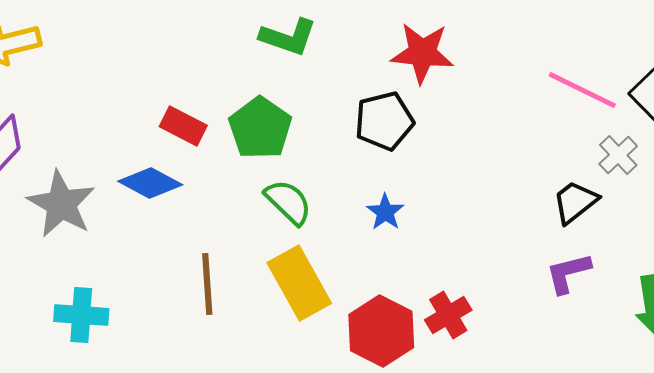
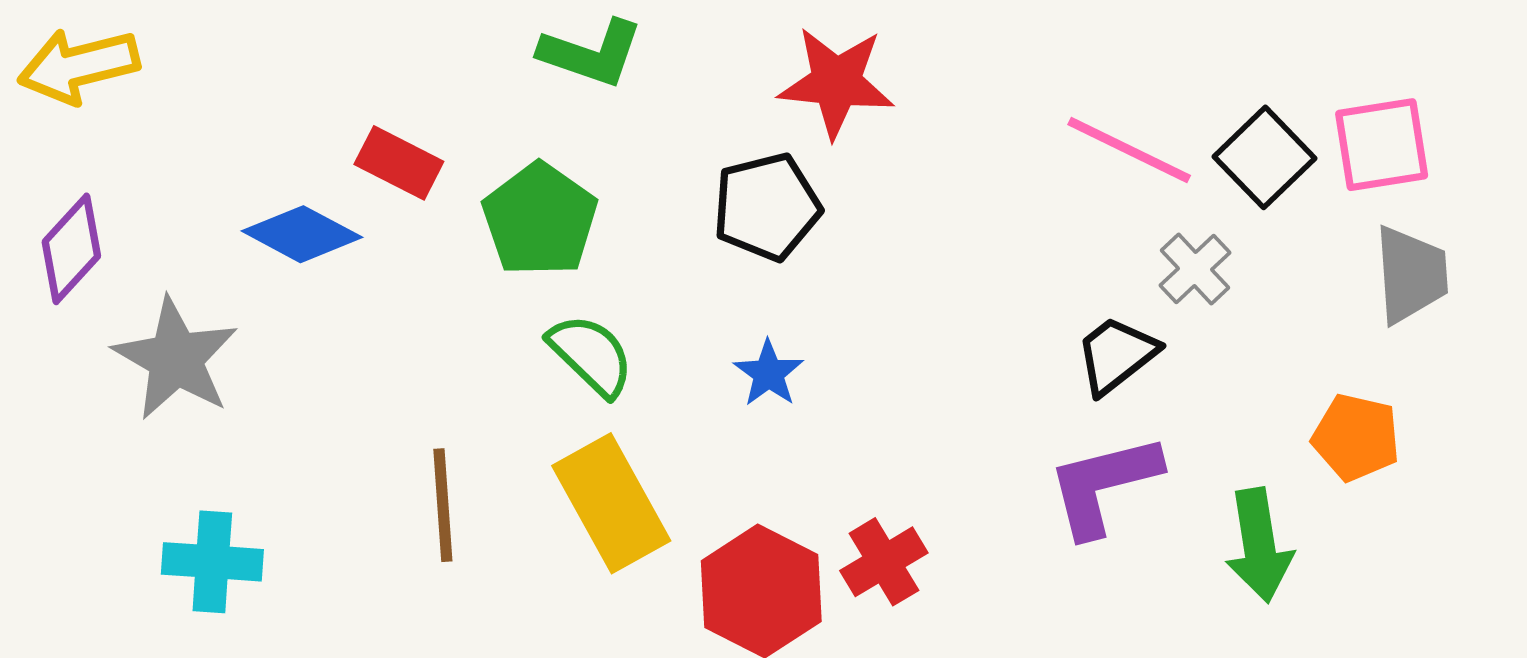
red rectangle: (183, 126) -> (399, 163), moved
blue diamond: (150, 183) -> (302, 234), moved
purple L-shape: (568, 273) -> (1103, 485), size x1.4

